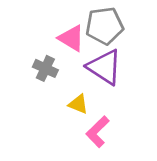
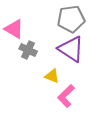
pink triangle: (71, 38) -> (14, 29), moved

